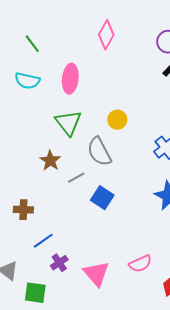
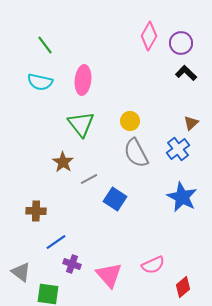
pink diamond: (106, 35) -> (149, 36), moved
gray semicircle: (99, 152) -> (136, 153), moved
purple cross: (59, 263) -> (72, 264), turned -36

